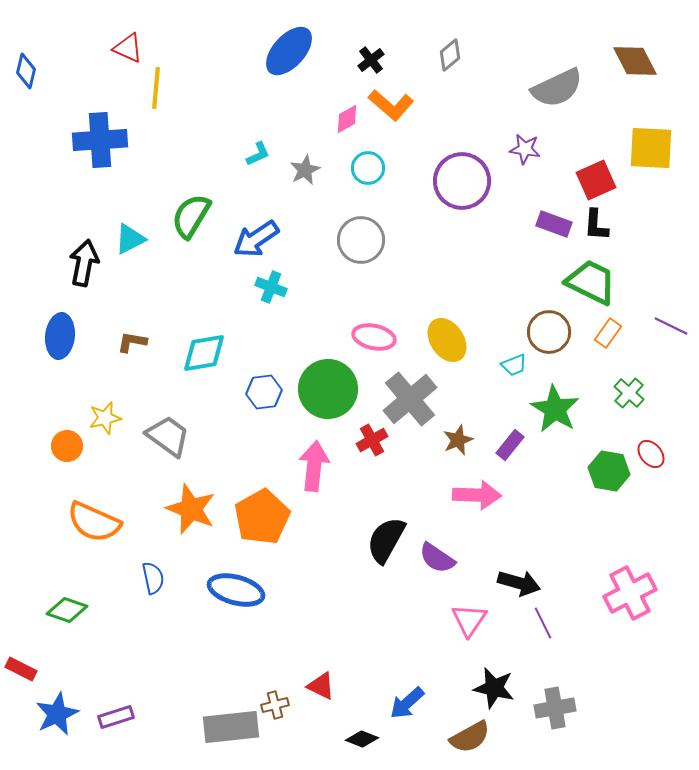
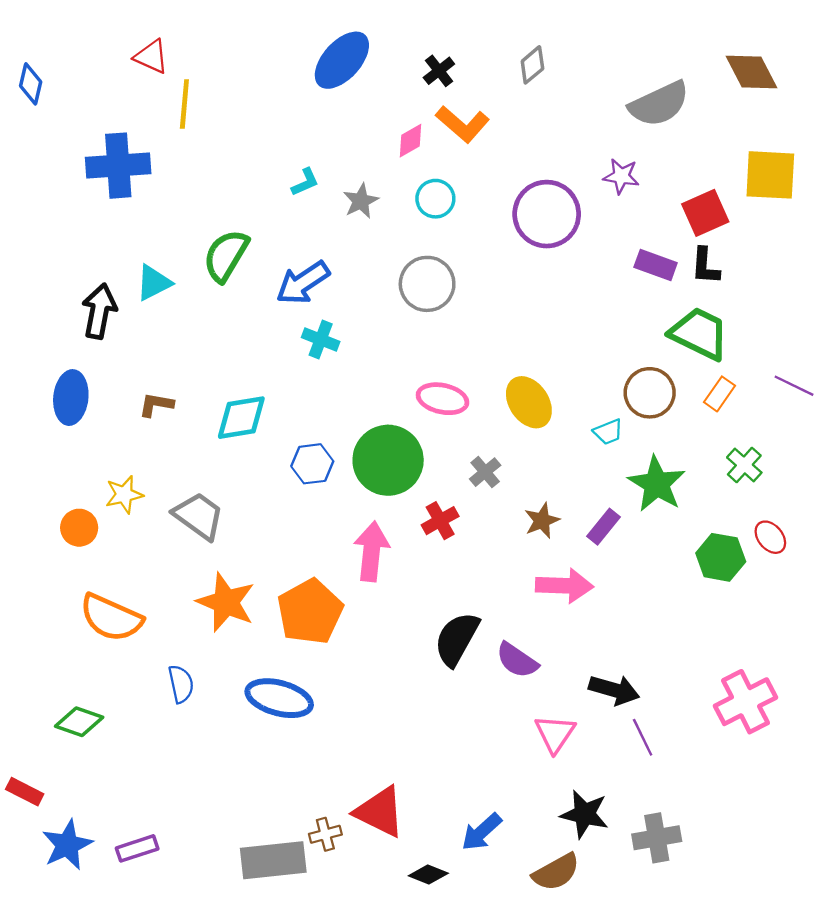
gray cross: (410, 399) -> (485, 472), size x0.5
red triangle: (321, 686) -> (380, 812), size x1.6

